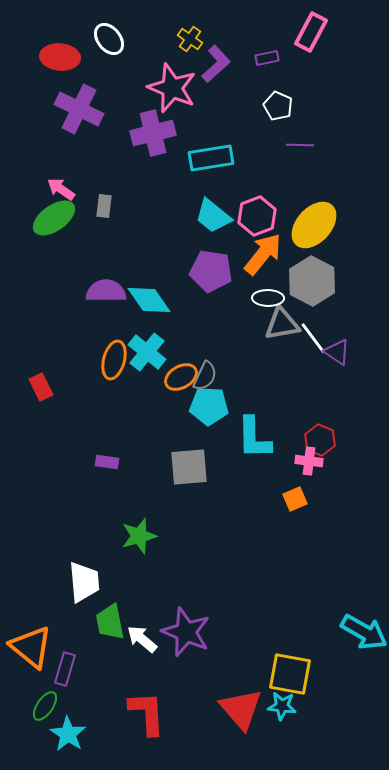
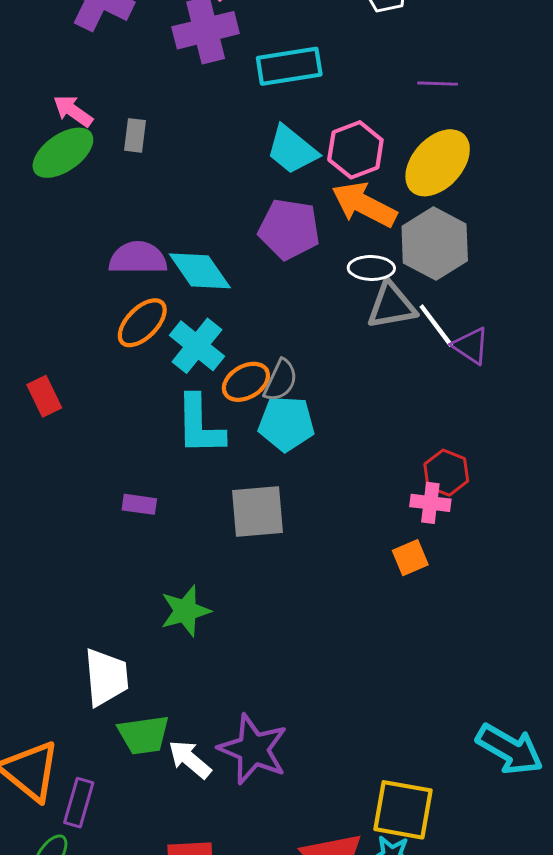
purple line: (300, 145) -> (438, 84), moved
orange arrow: (263, 254) -> (364, 205), turned -102
orange ellipse: (114, 360) -> (142, 323), moved, turned 30
cyan L-shape: (254, 438) -> (200, 425), moved
green trapezoid: (110, 622) -> (144, 735), turned -87

